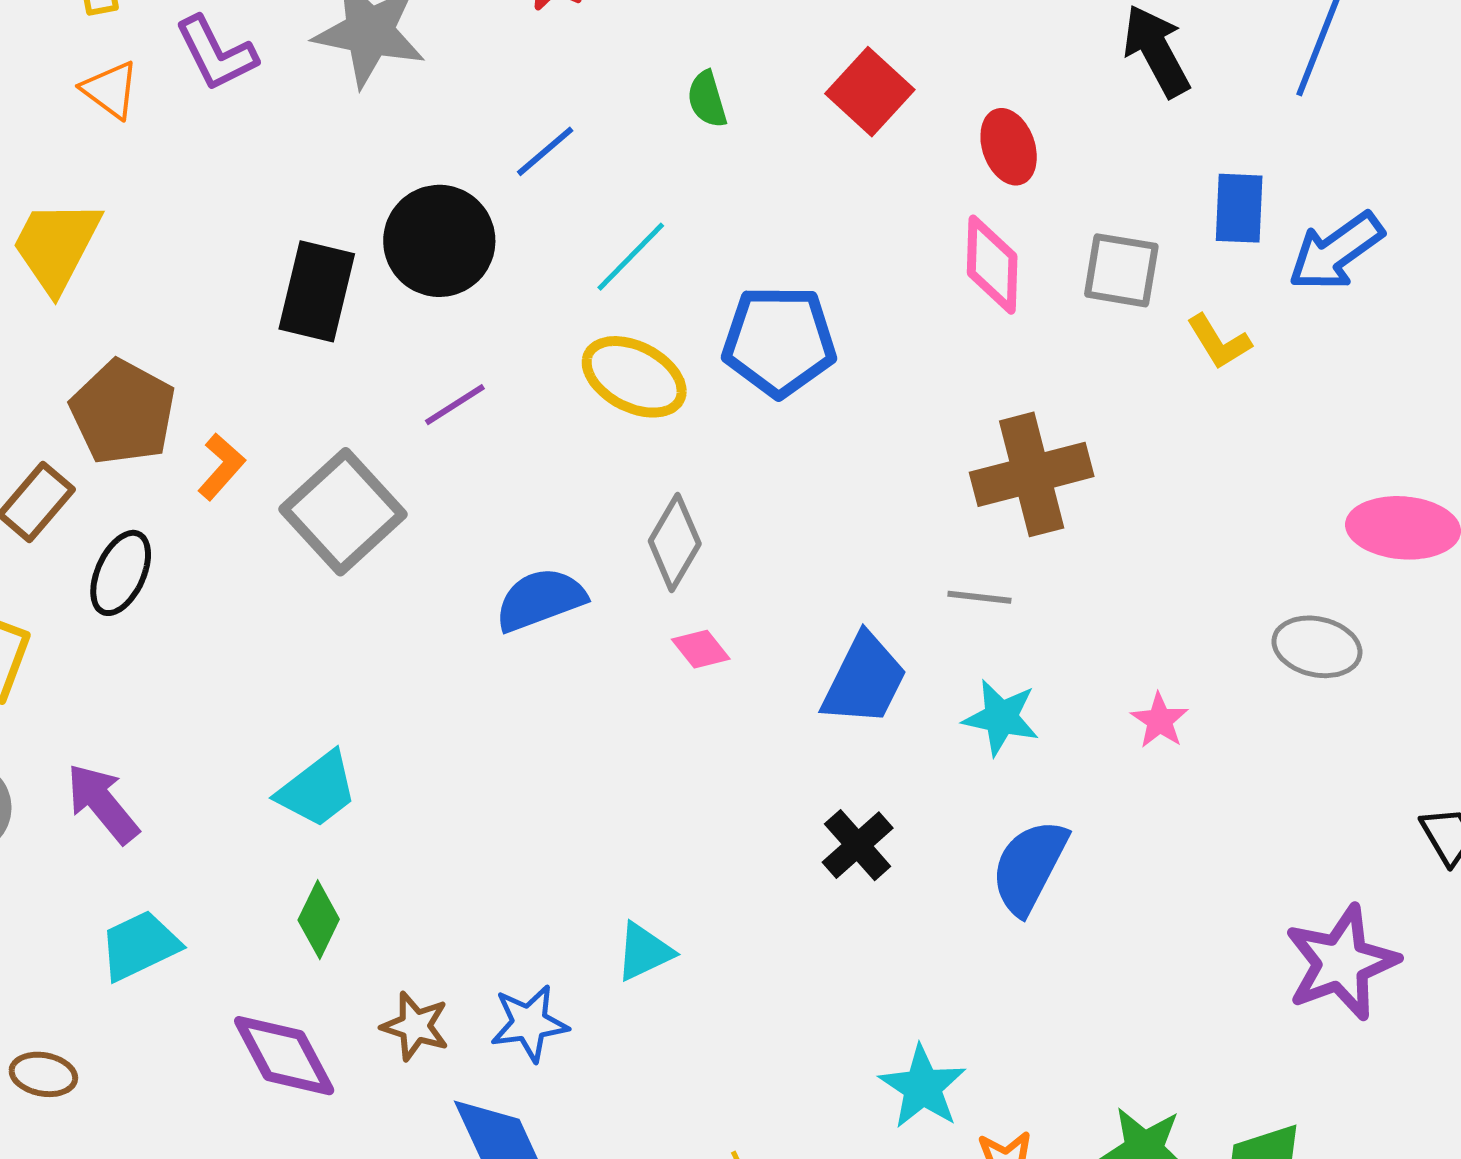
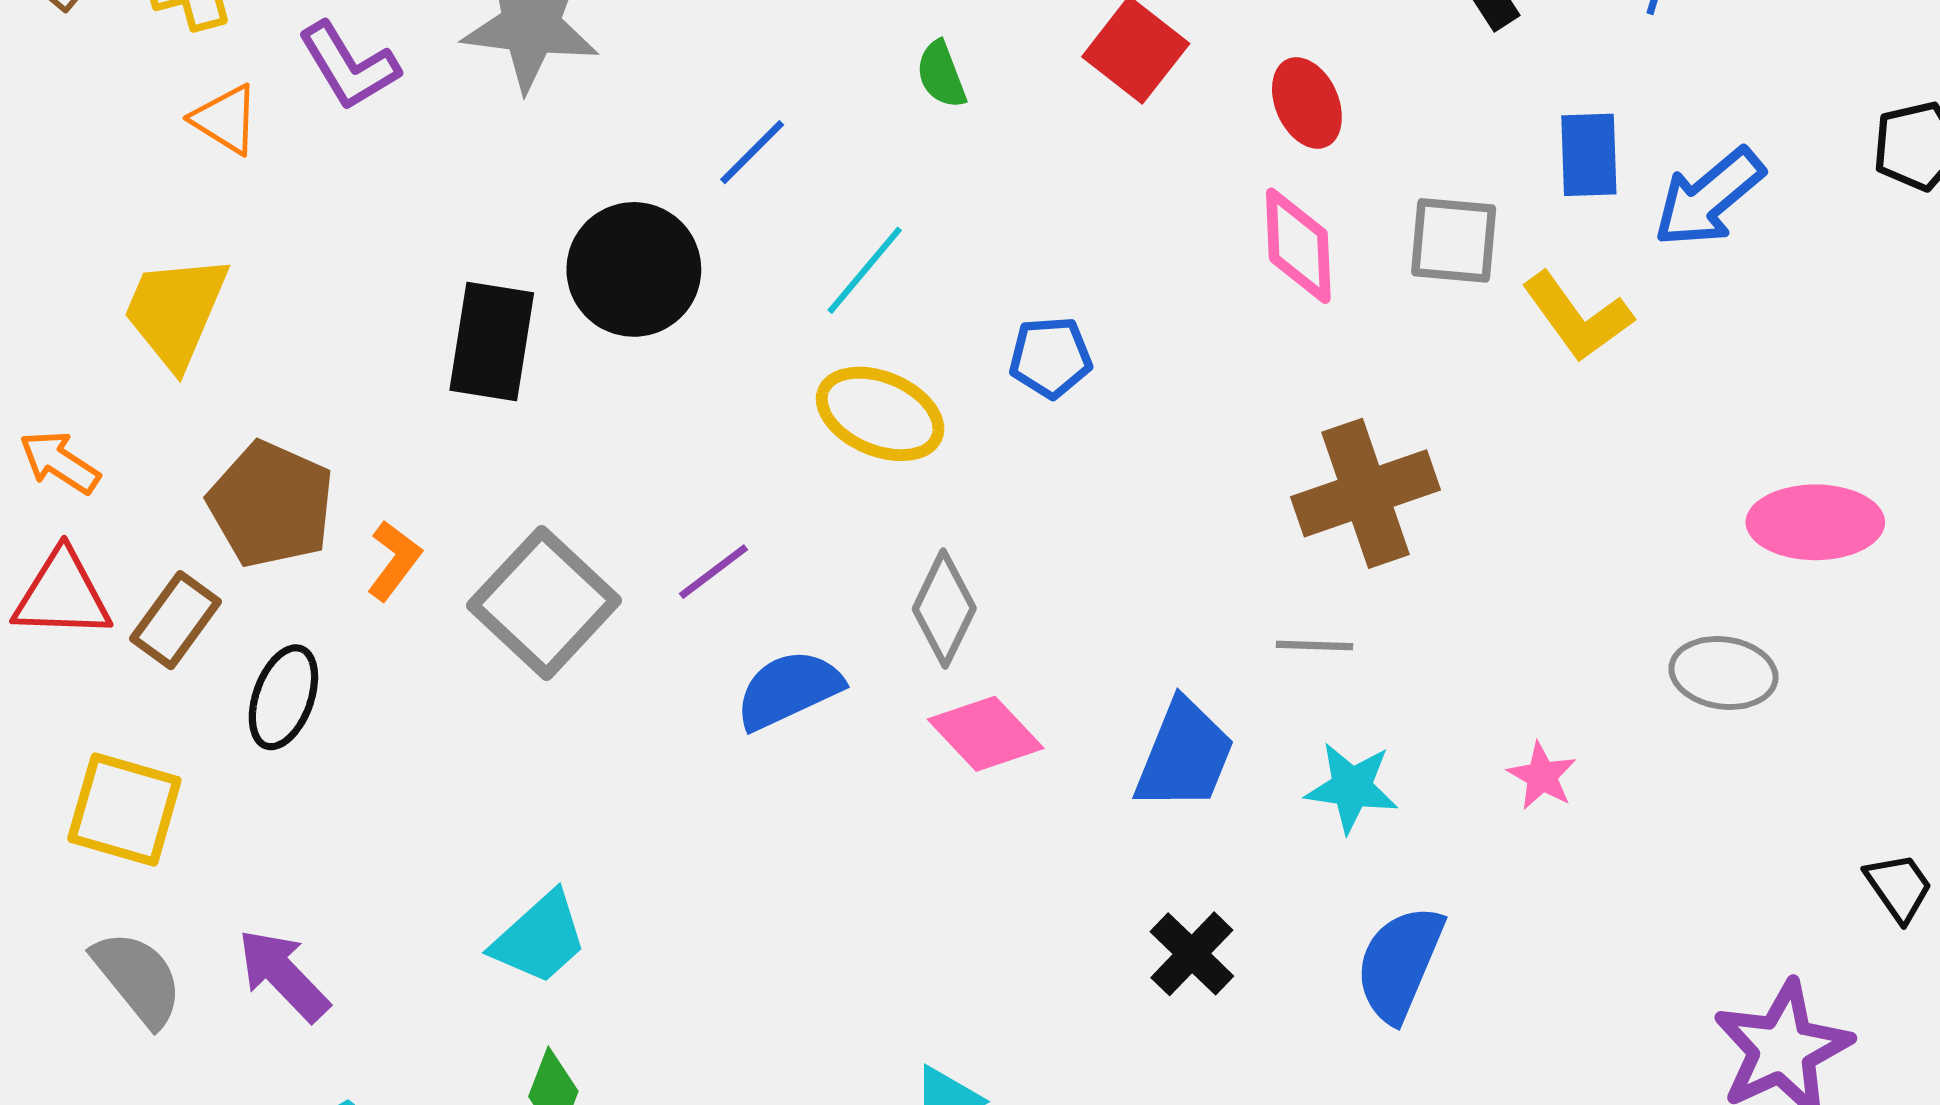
blue pentagon: (779, 341) -> (1050, 357), size x0.6
yellow L-shape: (1219, 342) -> (1577, 317), size x1.4
purple line: (455, 405) -> (713, 572), moved
pink diamond: (701, 649) -> (986, 734), size x1.6

